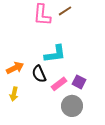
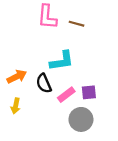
brown line: (65, 11) -> (76, 24), moved, turned 48
purple square: (79, 82) -> (89, 92), turned -32

